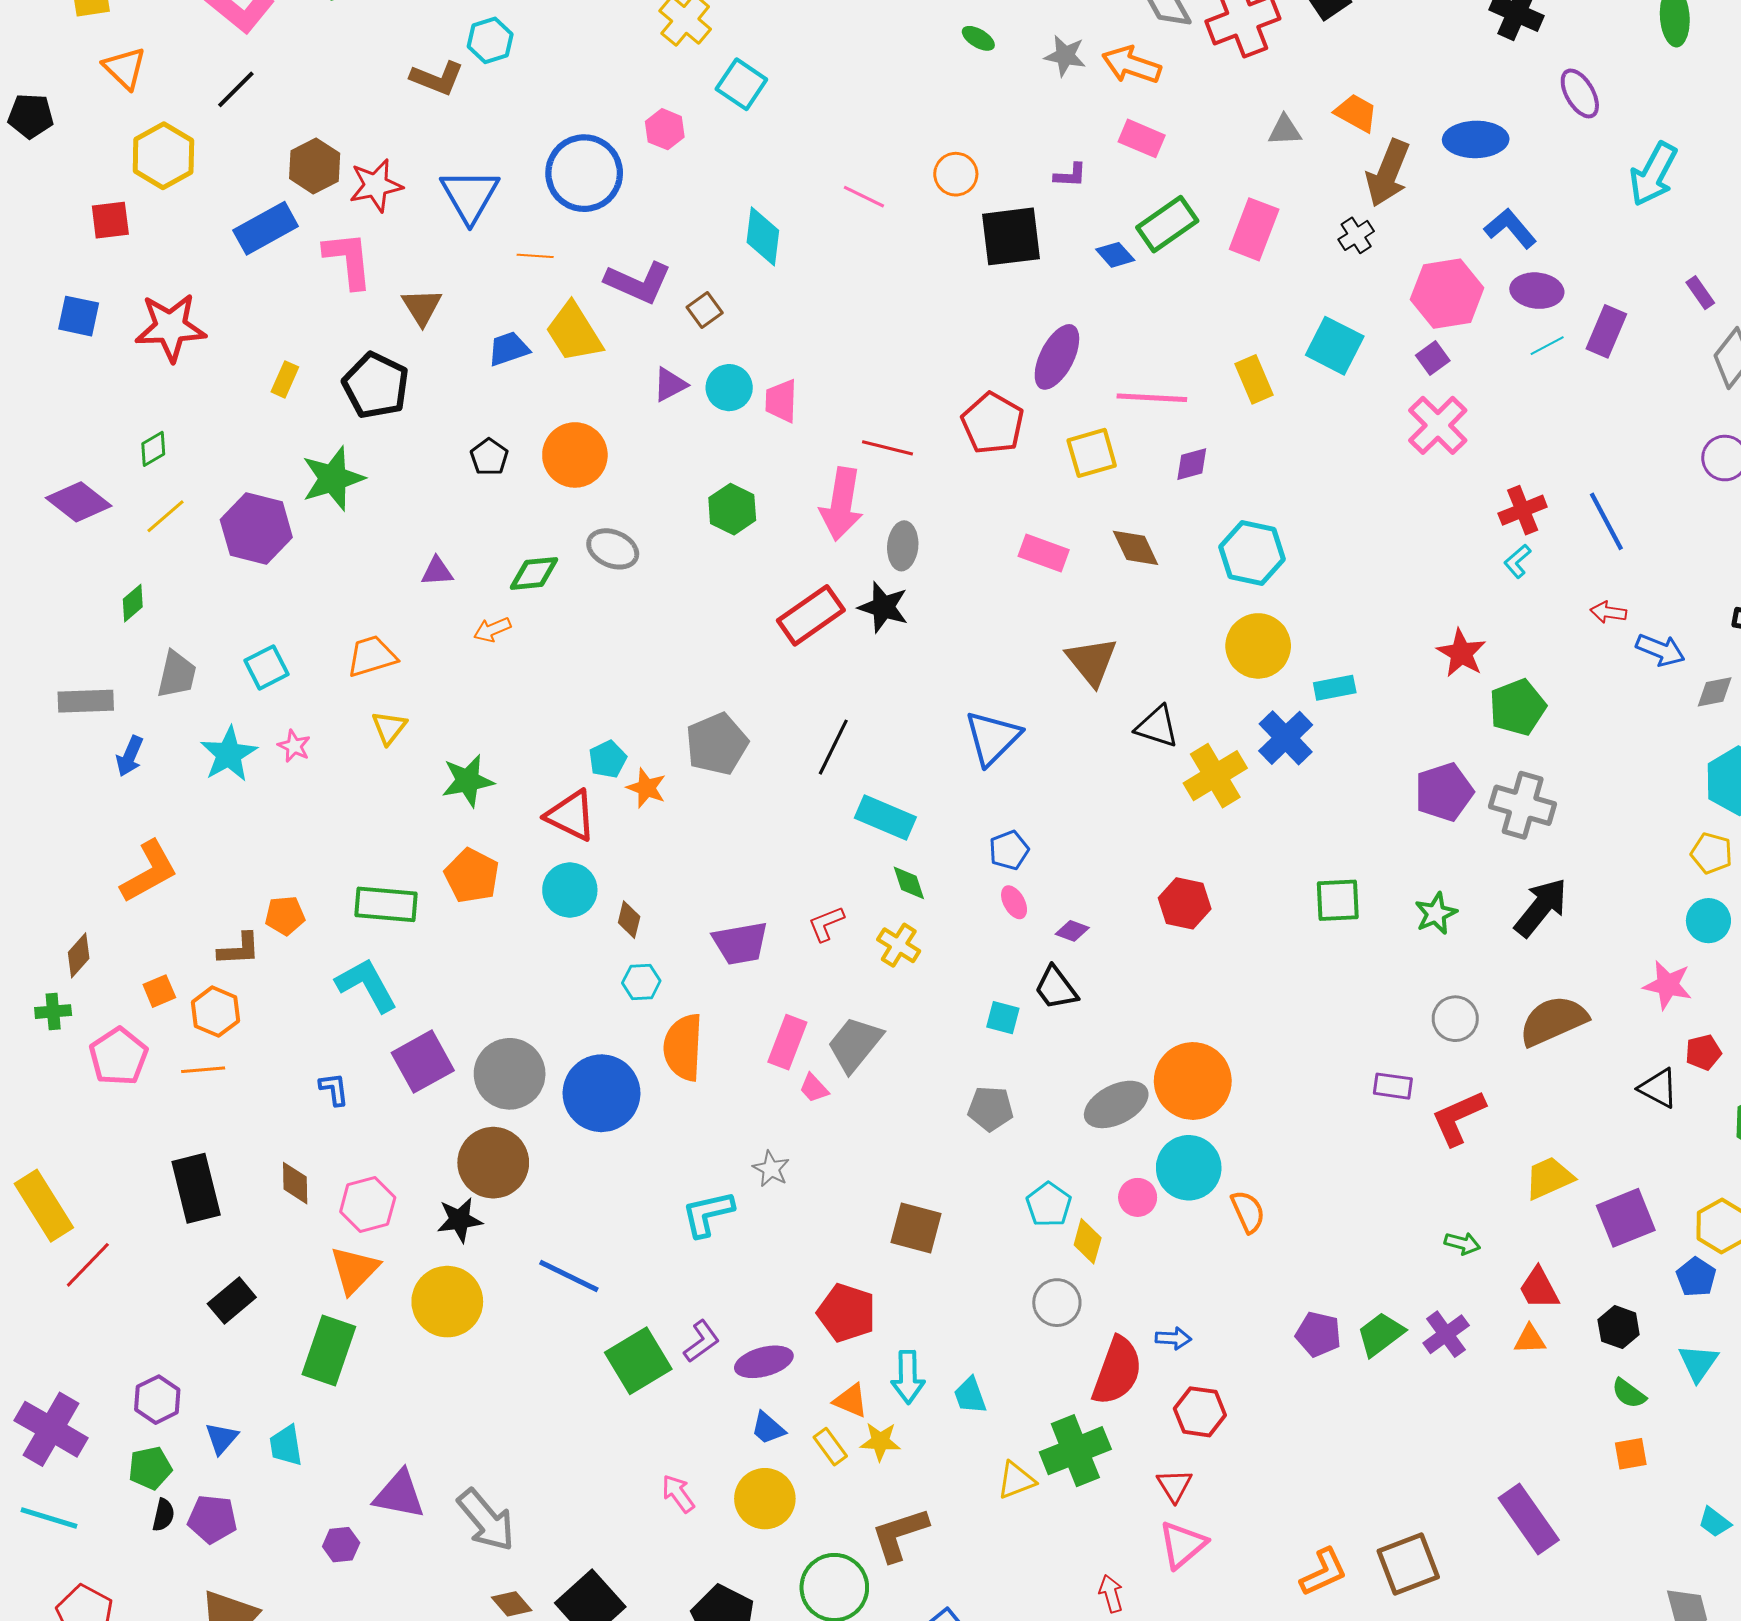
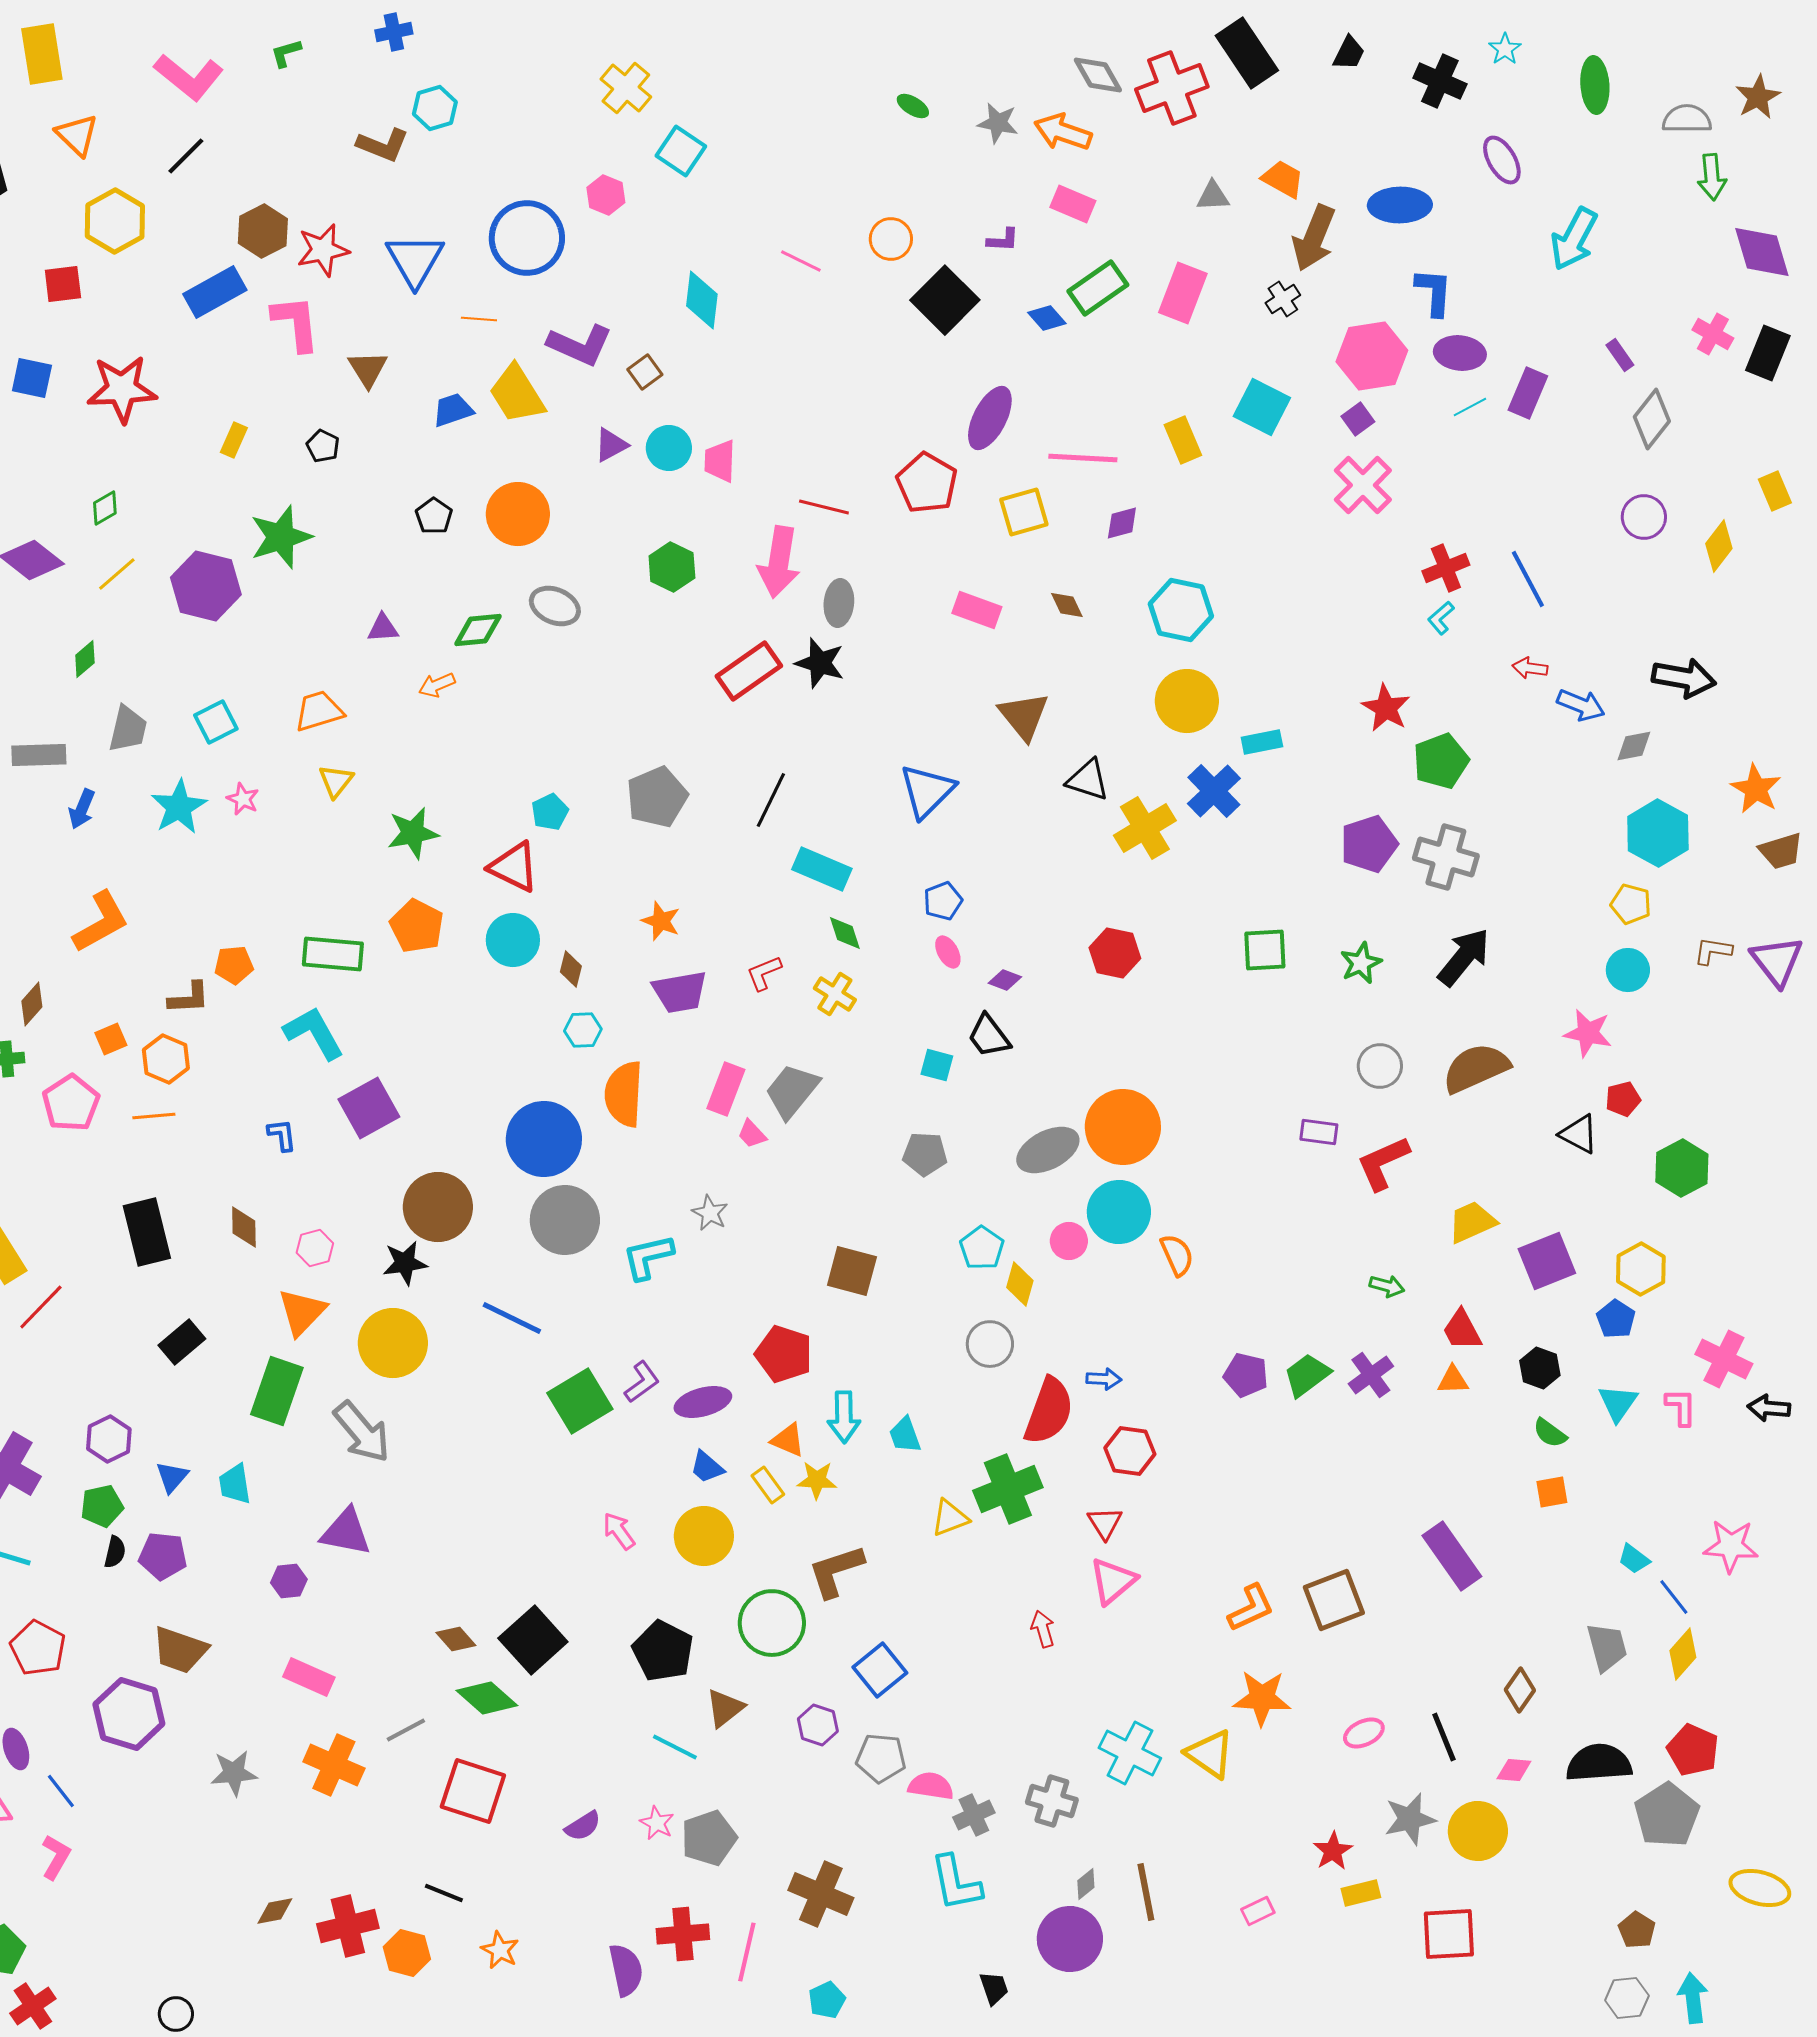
blue L-shape: (1510, 228) -> (1434, 292), turned 44
black square: (1011, 236) -> (945, 300), turned -38
black pentagon: (376, 386) -> (323, 446), size x0.5
brown diamond: (1136, 548) -> (1067, 605), size x0.7
orange star: (646, 788) -> (661, 921), moved
gray circle: (510, 1074) -> (565, 1220), moved
pink hexagon: (368, 1205) -> (315, 1248), size x0.7
gray arrow: (486, 1520) -> (362, 1432), moved

